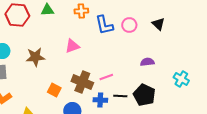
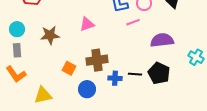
purple semicircle: (147, 62) -> (162, 40), size x1.6
pink line: (106, 77) -> (133, 22), moved
brown cross: (82, 82) -> (97, 60), turned -30

